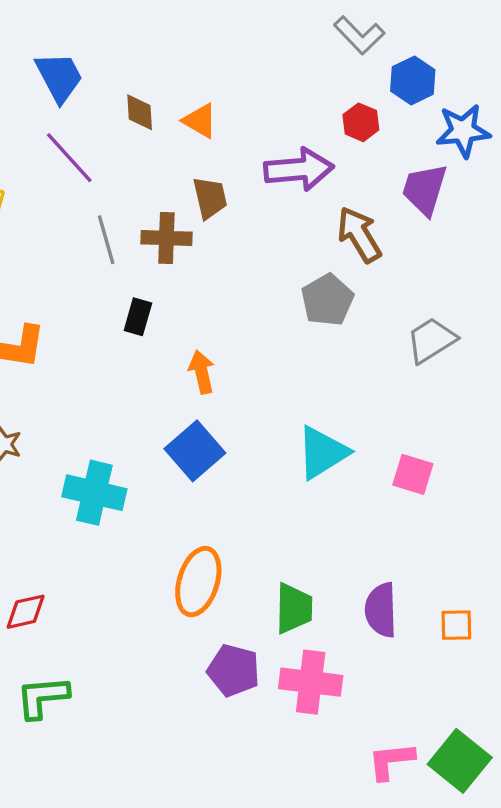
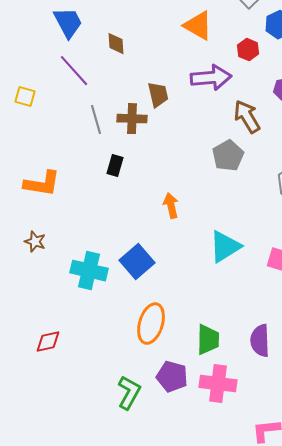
orange triangle: (200, 121) -> (198, 26), moved, size x1.4
orange arrow: (202, 372) -> (171, 206), moved
blue square: (195, 451) -> (137, 262), moved
green L-shape: (42, 697) -> (129, 393), moved, turned 124

